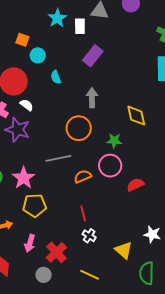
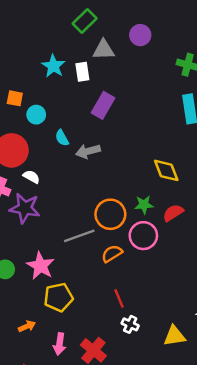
gray arrow: (92, 98) -> (88, 151), moved, turned -96
orange circle: (79, 128) -> (110, 214), moved
red semicircle: (135, 185) -> (173, 213), moved
yellow triangle: (124, 250) -> (175, 336), turned -42

